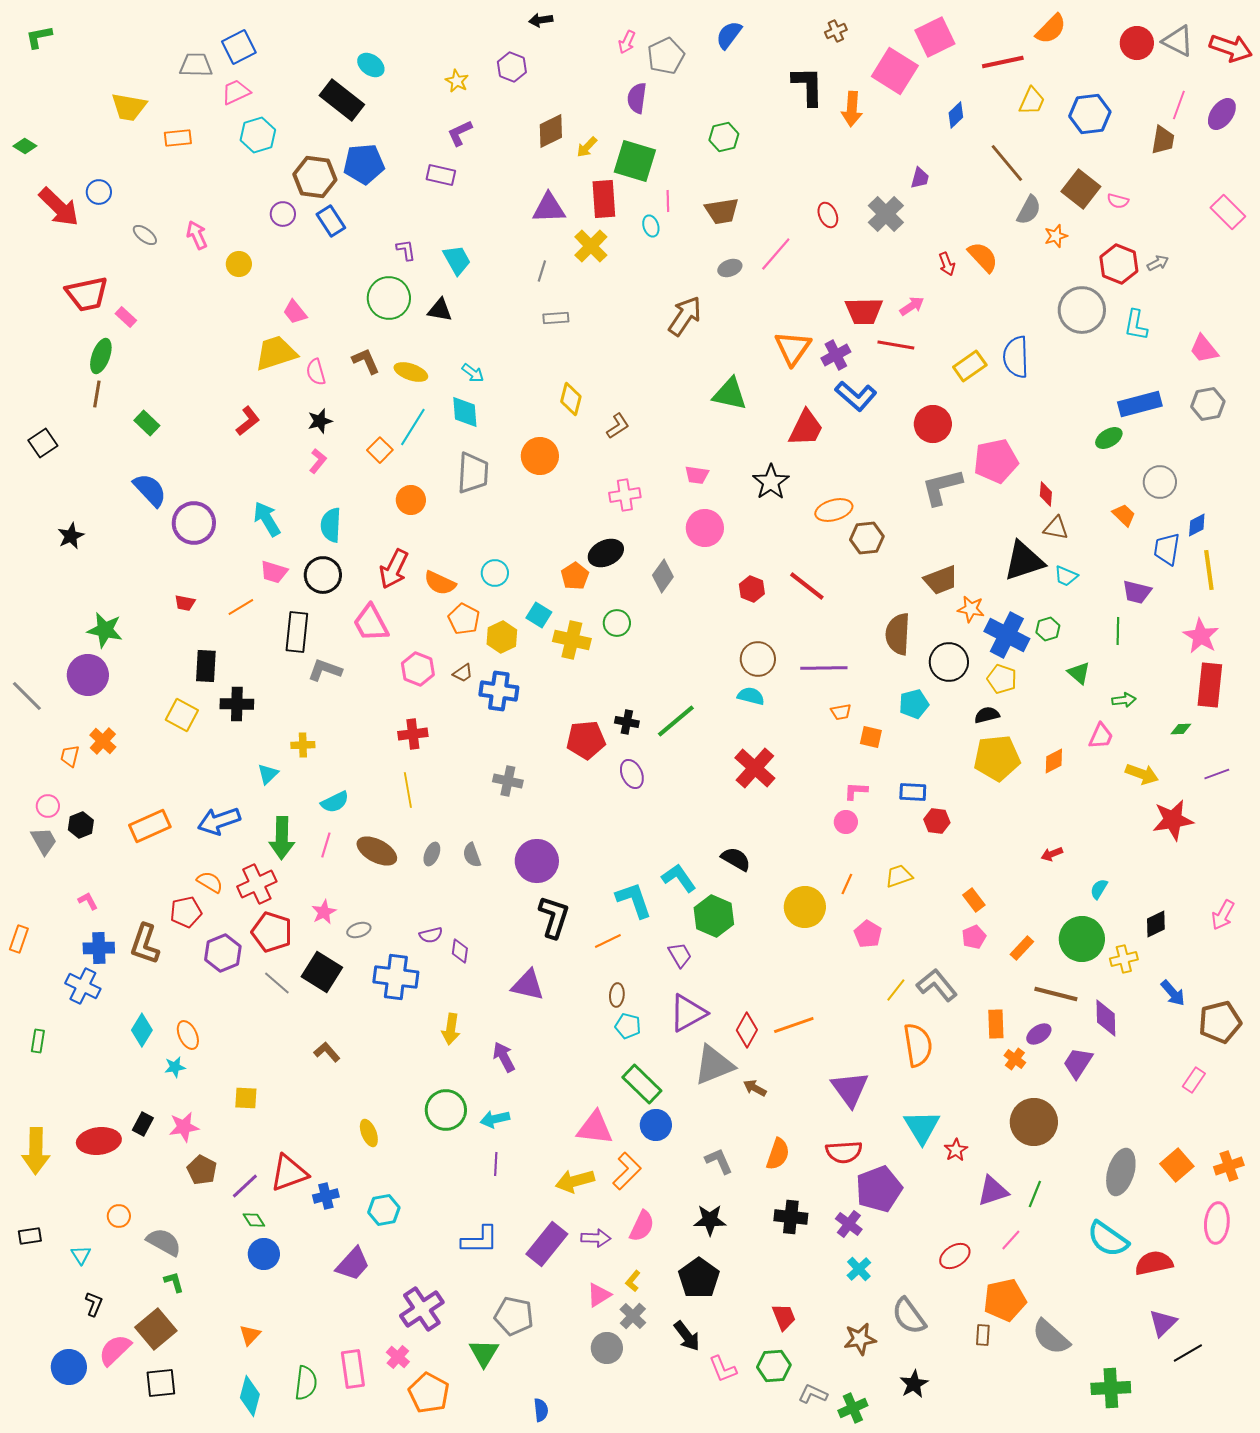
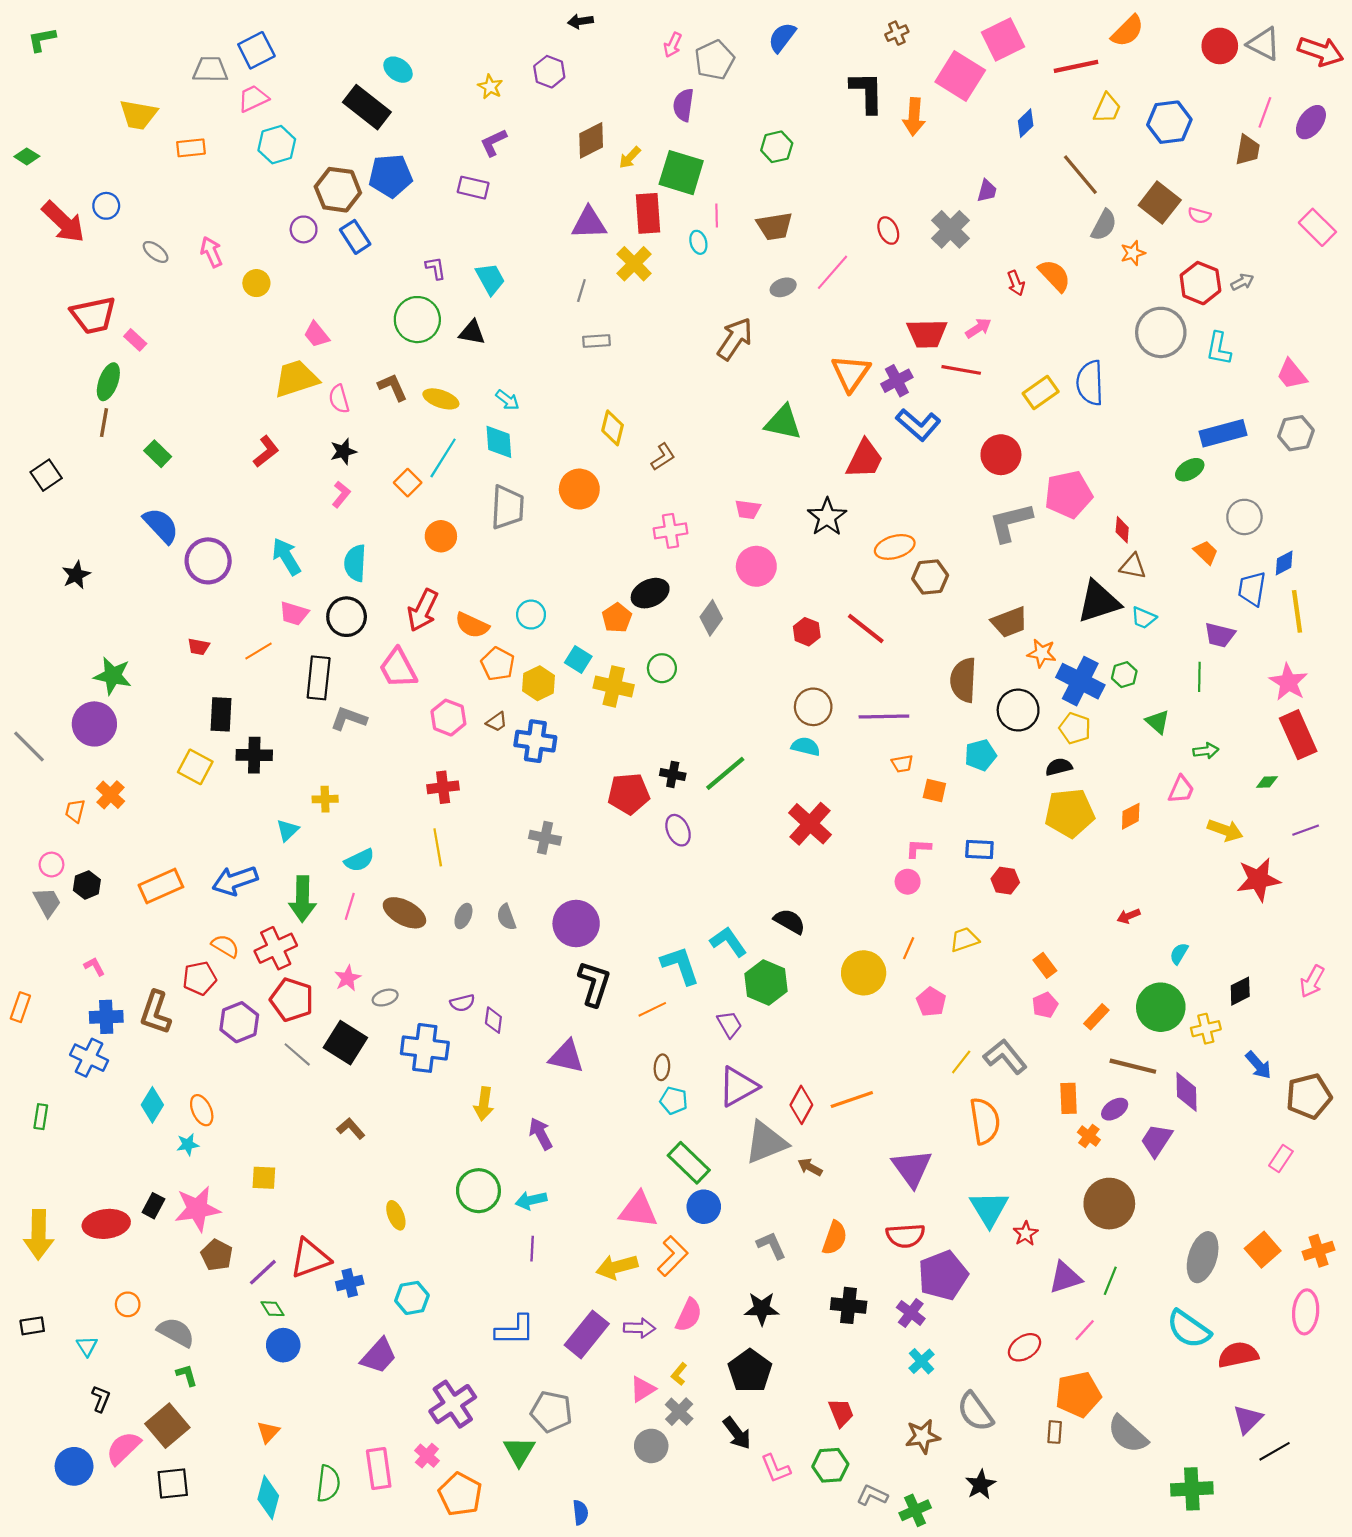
red rectangle: (1210, 685) -> (1298, 735), turned -30
pink star: (184, 1127) -> (197, 1209), size x1.4

